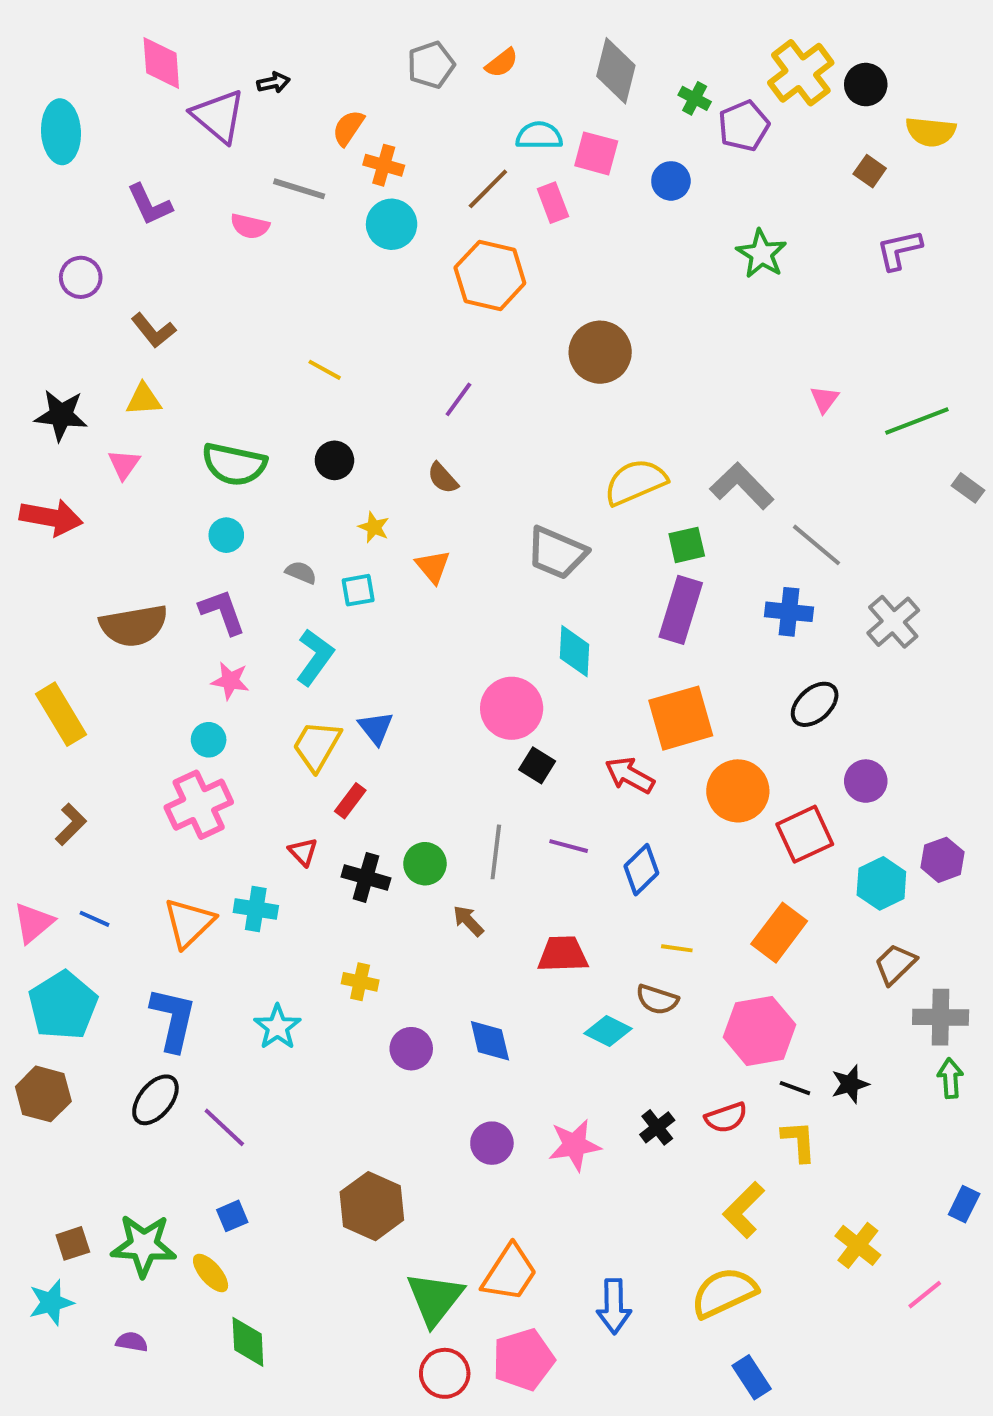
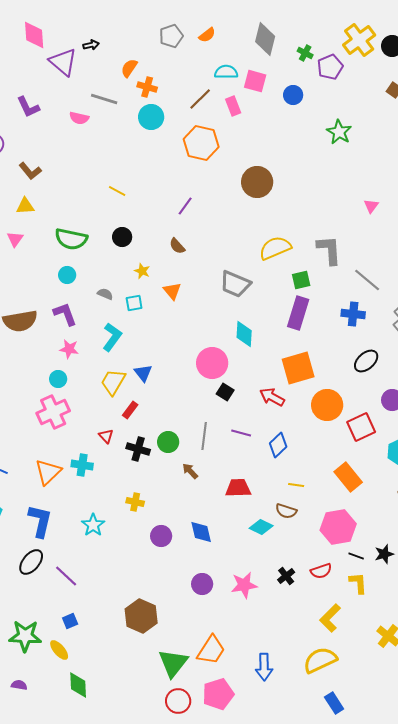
gray L-shape: (742, 486) -> (329, 250), turned 40
orange rectangle: (779, 933) -> (348, 477), turned -76

